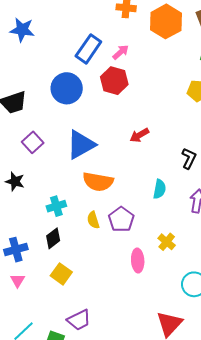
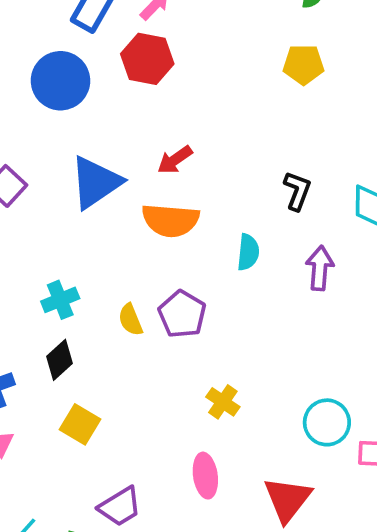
red arrow: (139, 135) -> (175, 160), moved
orange semicircle: (98, 182) -> (170, 220), moved
yellow cross: (167, 242) -> (223, 402), moved
pink ellipse: (138, 261) -> (205, 476), moved

